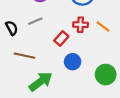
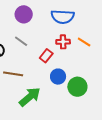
gray line: (35, 21) -> (21, 41), turned 64
green circle: (106, 75) -> (77, 87), moved

